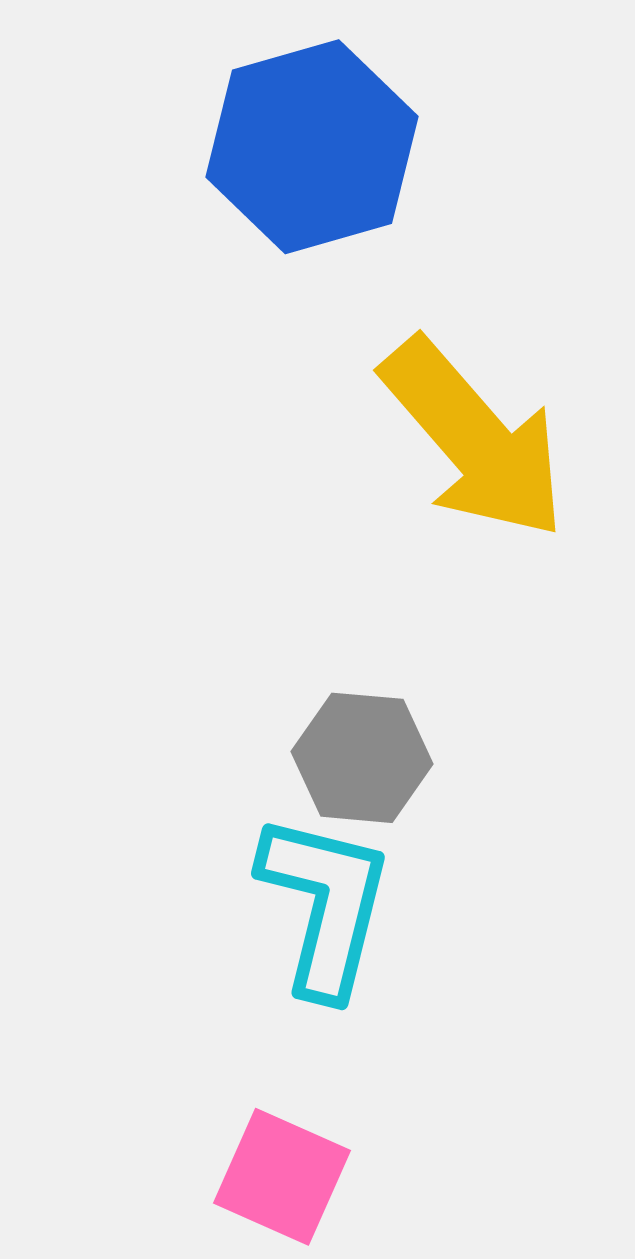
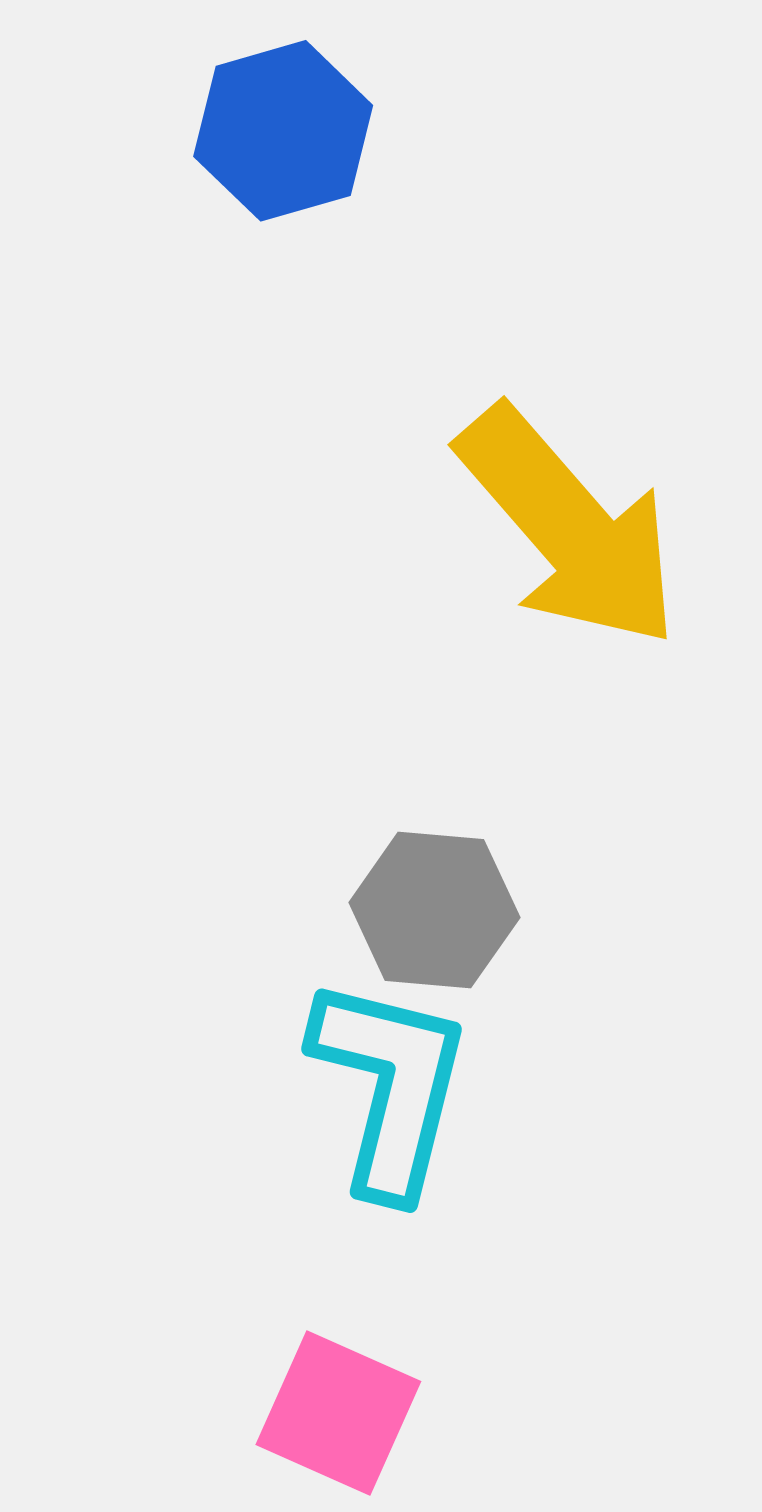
blue hexagon: (312, 147) -> (283, 131), moved, size x0.7

